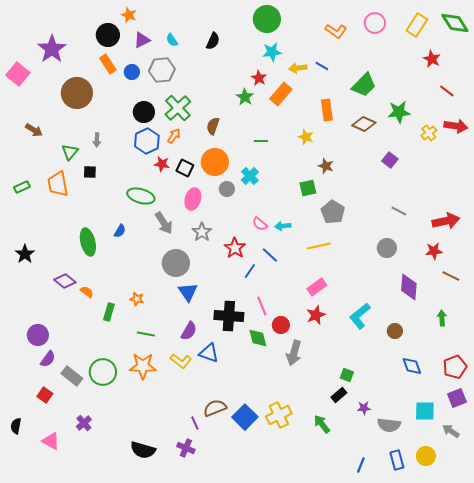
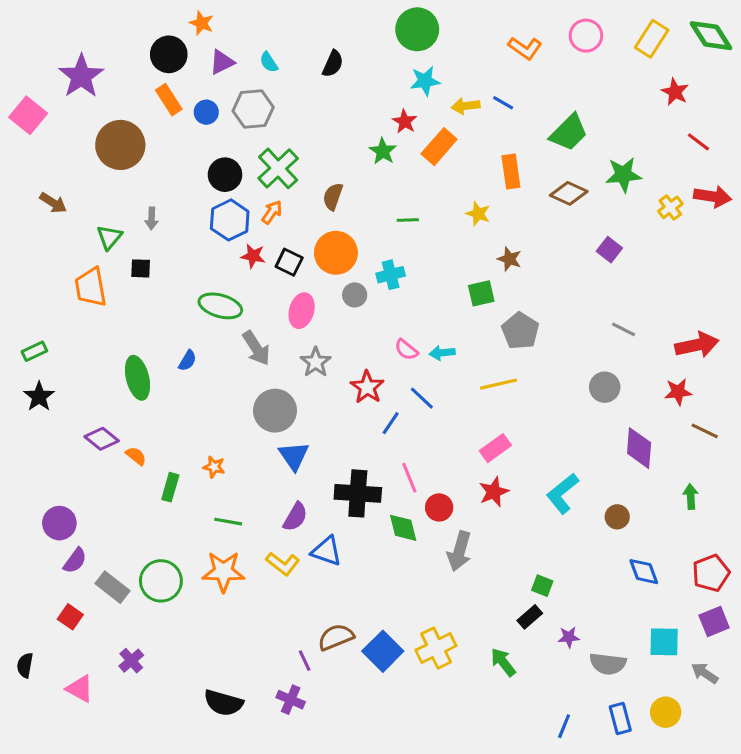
cyan cross: (250, 176) -> (391, 275), turned 30
green rectangle: (22, 187) -> (34, 351), moved

